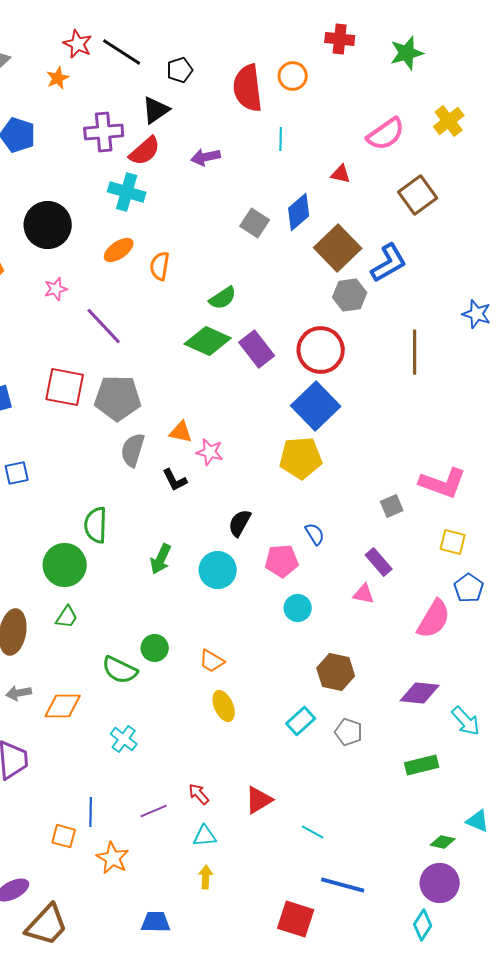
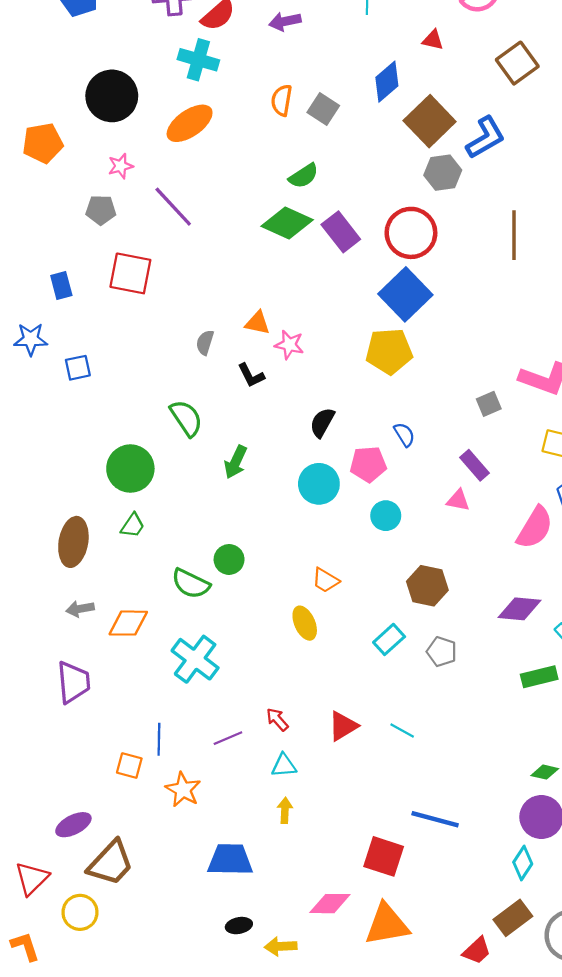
gray square: (255, 223) -> (323, 109), moved
orange ellipse: (119, 250) -> (190, 123), size x1.4
orange semicircle: (160, 266) -> (282, 100), moved
gray pentagon: (118, 398) -> (101, 210), moved, size x0.6
gray semicircle: (133, 450) -> (205, 342), size x0.7
green semicircle: (96, 525) -> (186, 418), moved, turned 144
cyan circle: (218, 570) -> (319, 484), moved
orange trapezoid: (212, 661) -> (325, 580), moved
cyan cross: (124, 739) -> (195, 659), size x1.6
green rectangle: (422, 765) -> (539, 677), moved
cyan line: (313, 832) -> (402, 730), moved
blue trapezoid: (156, 922) -> (230, 860), size x1.4

